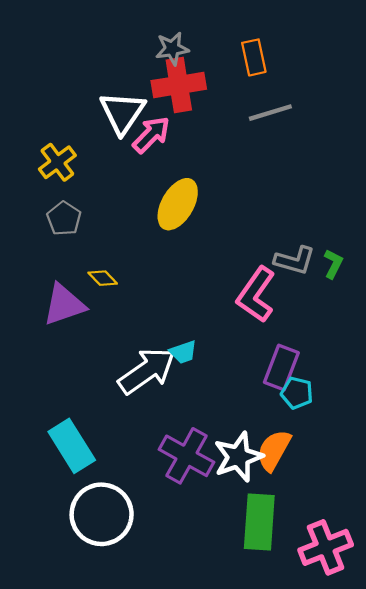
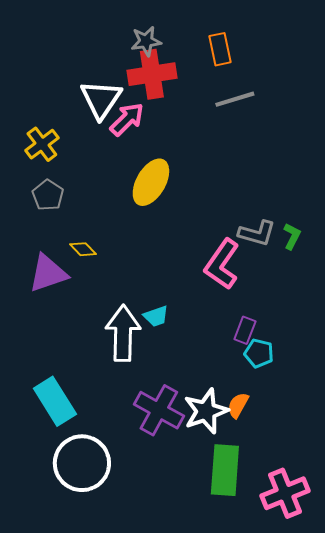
purple rectangle: (281, 368) -> (245, 330), size x0.7
white arrow: (147, 371) -> (123, 333), turned -54
orange semicircle: (274, 450) -> (238, 405), size x0.7

